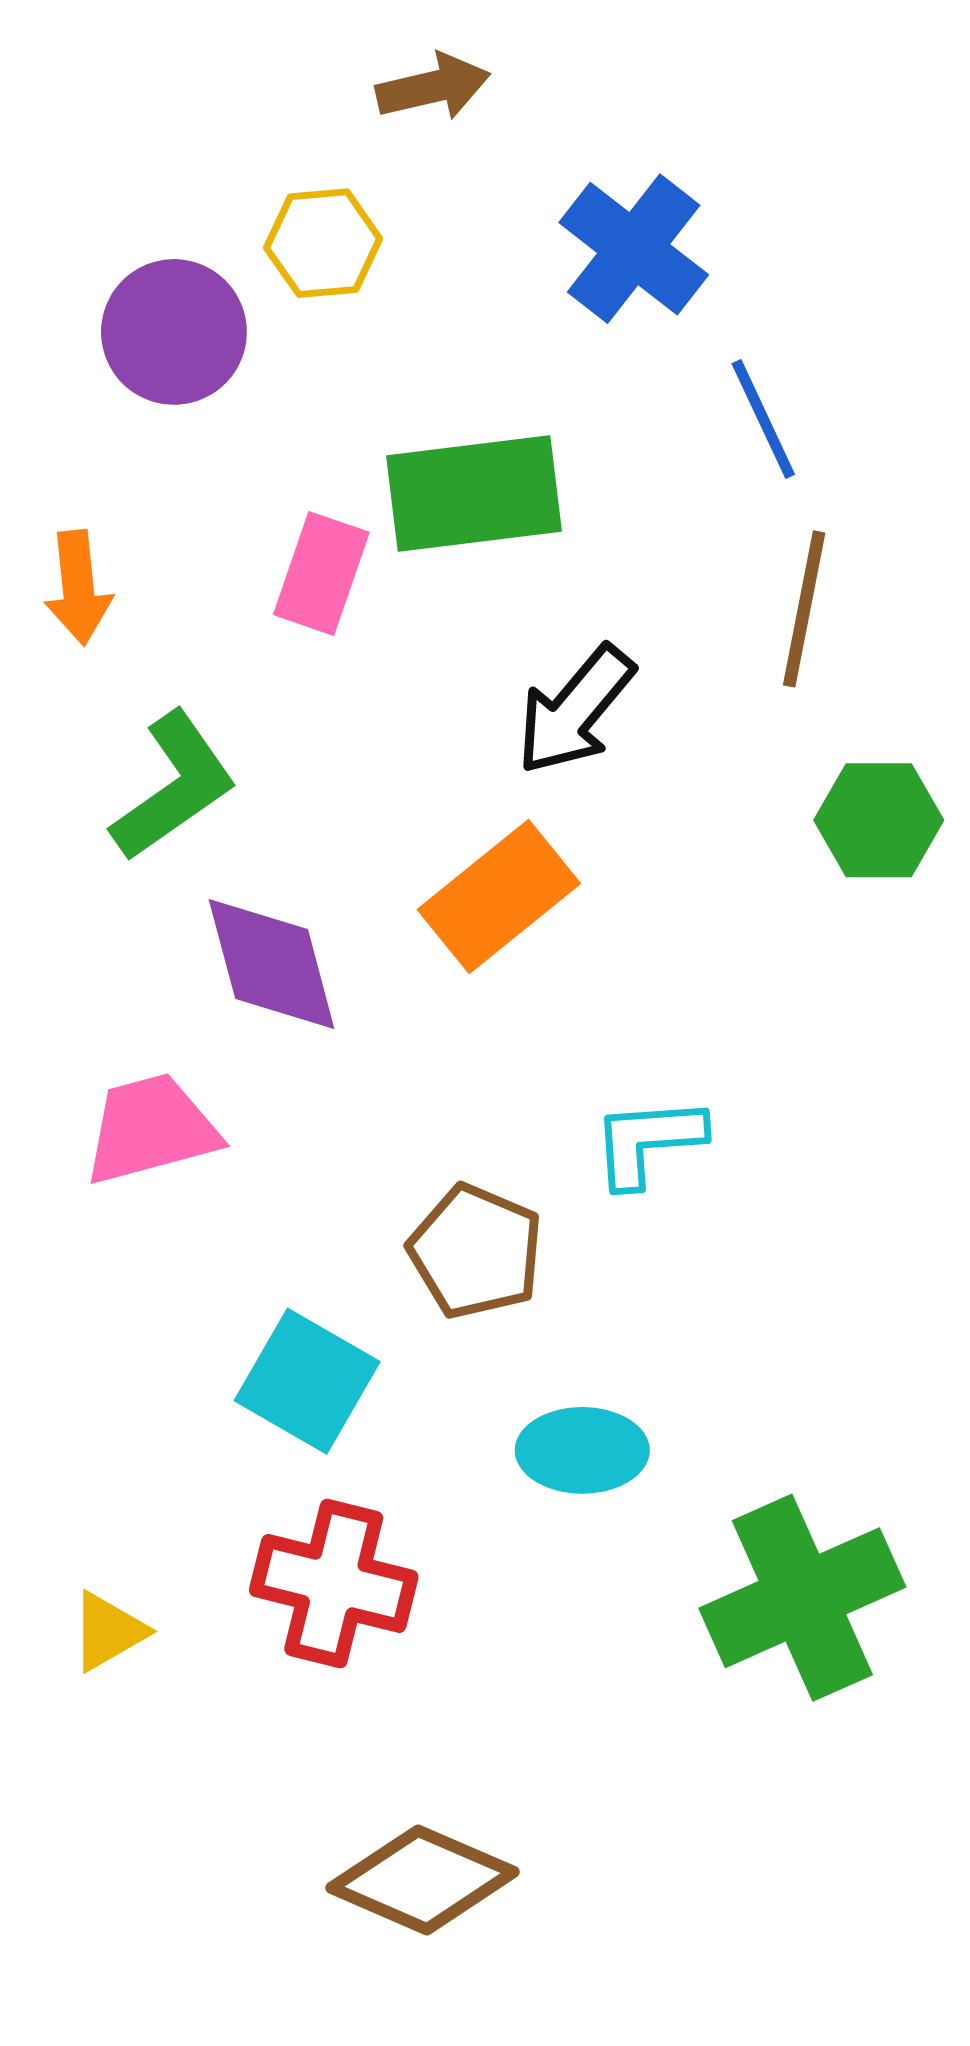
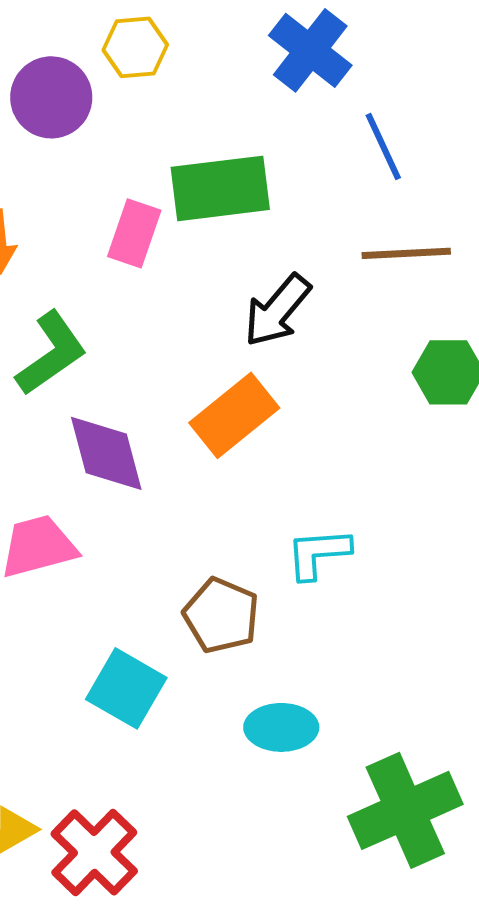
brown line: (804, 609) -> (406, 253), turned 76
red cross: (334, 1583) -> (94, 852), moved, turned 30

